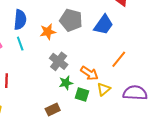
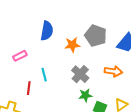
cyan line: (20, 44) -> (44, 75), moved
orange arrow: (89, 73) -> (113, 71), moved, turned -30

